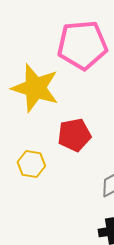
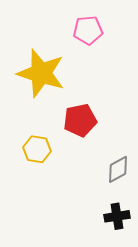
pink pentagon: (82, 45) -> (88, 30), size x0.6

